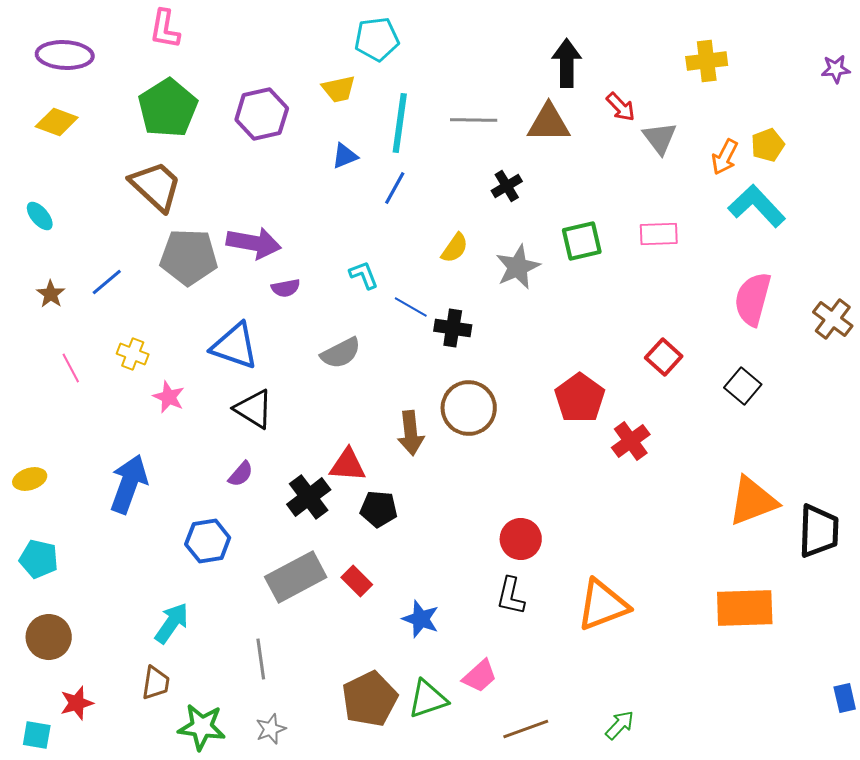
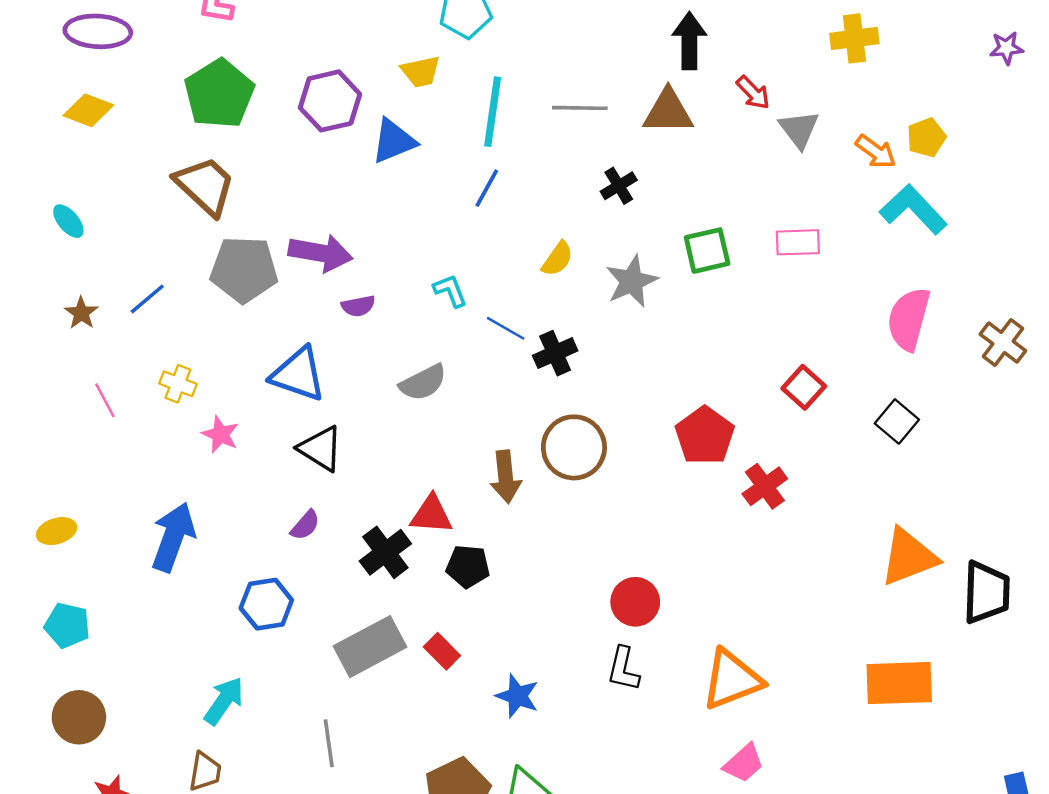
blue triangle: (345, 156) -> (394, 141), moved, size x1.5
orange arrow: (725, 157) -> (876, 152), turned -81
black cross: (453, 328) -> (555, 353), turned -33
pink trapezoid: (480, 676) -> (744, 763), moved

